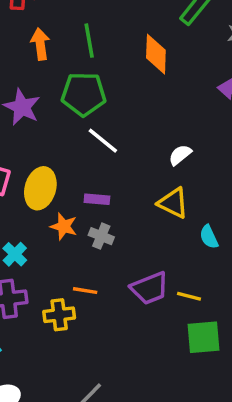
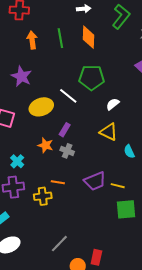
orange diamond: (156, 54) -> (89, 37), moved
green pentagon: (84, 94) -> (92, 78), moved
yellow ellipse: (40, 188) -> (41, 107), moved, turned 55
purple rectangle: (97, 199) -> (65, 130), turned -64

